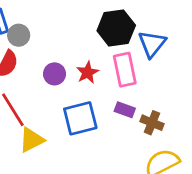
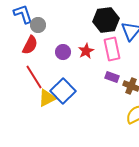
blue square: (80, 118) -> (63, 91), moved, turned -30

